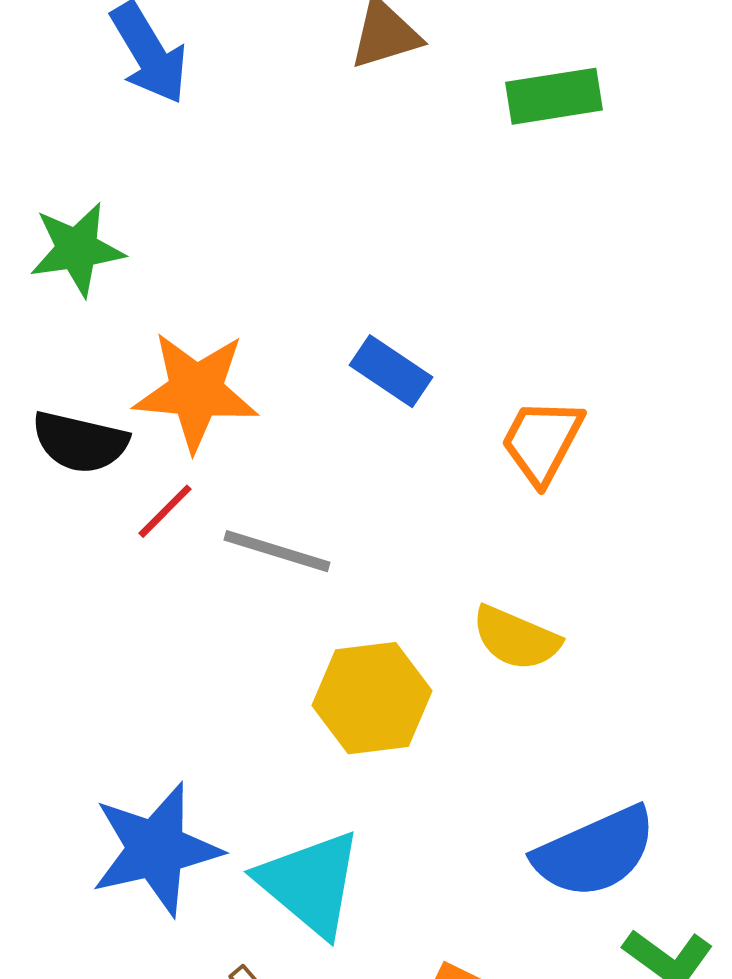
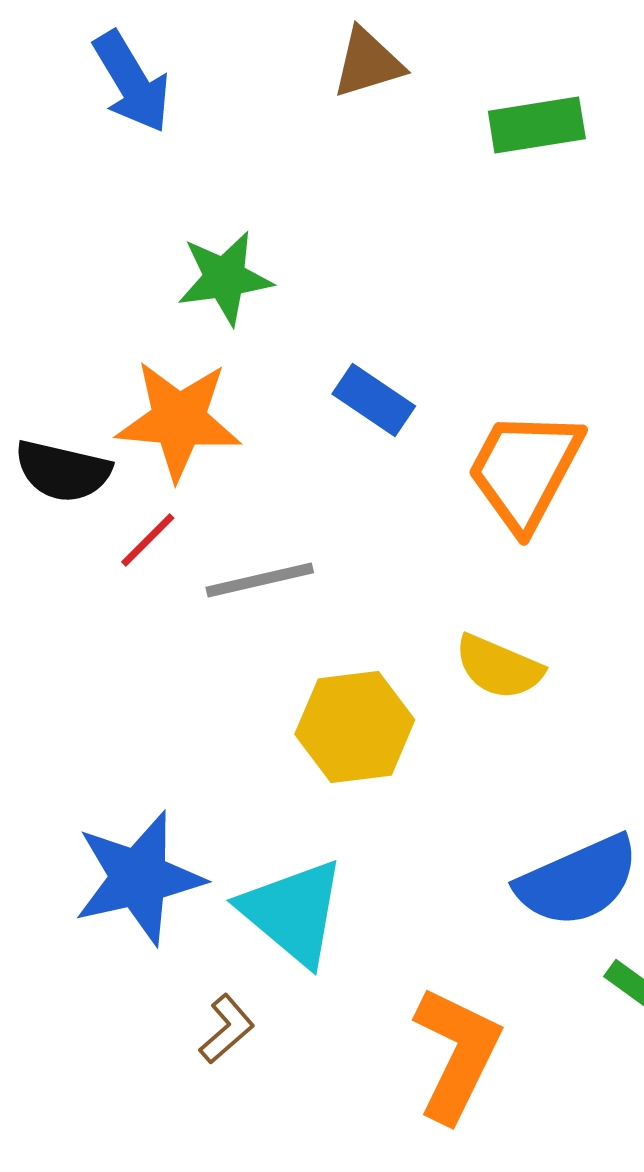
green star: (77, 249) -> (225, 278), moved
orange trapezoid: (542, 441) -> (525, 470), size x1.4
gray line: (277, 551) -> (260, 580), turned -30

